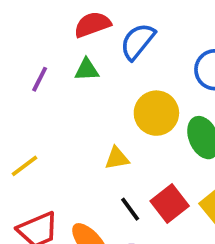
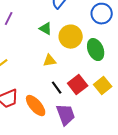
green triangle: (87, 70) -> (46, 29), moved, turned 32

